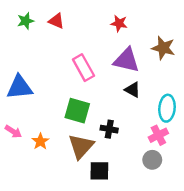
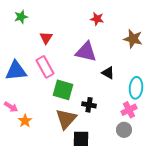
red triangle: (56, 21) -> (46, 38), moved, turned 40
purple triangle: (126, 60) -> (86, 52), moved
pink rectangle: (83, 68) -> (45, 67), moved
orange star: (40, 141) -> (25, 121), moved

